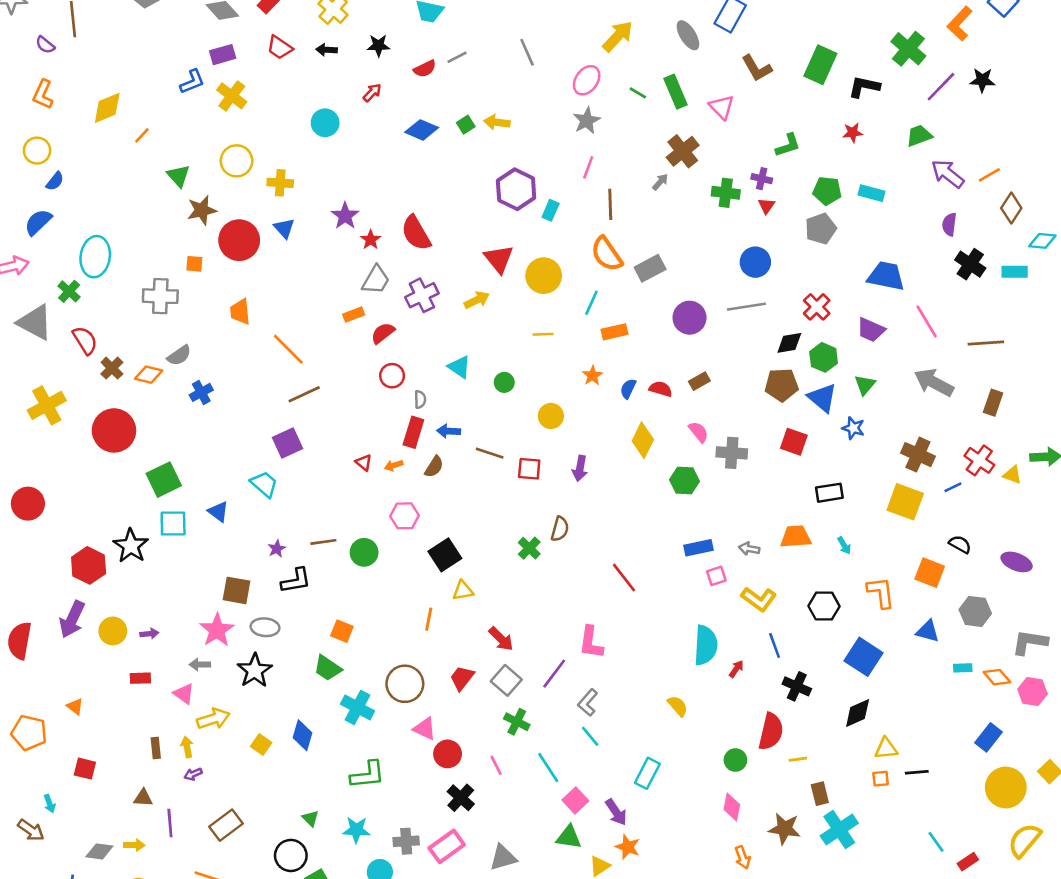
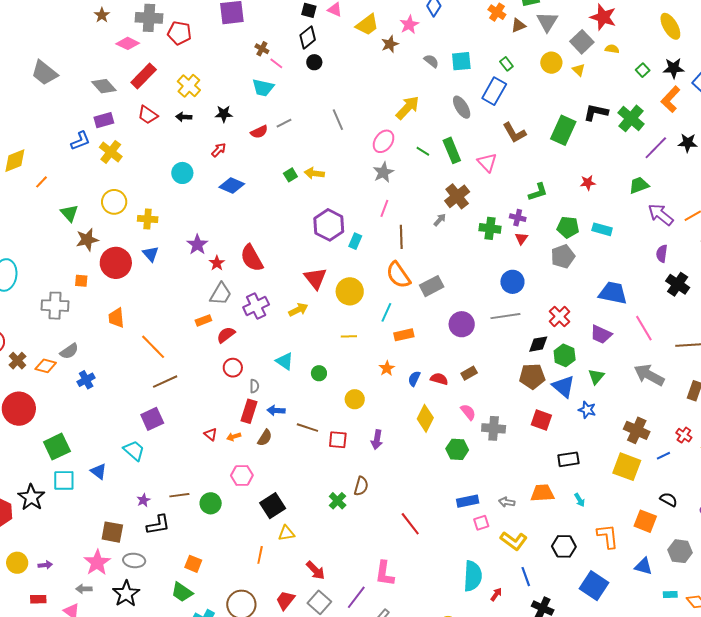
black L-shape: (864, 87) -> (596, 112), moved
blue diamond: (422, 130) -> (232, 186), moved
red cross: (979, 460) -> (684, 435), size x0.7

